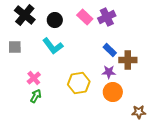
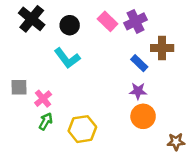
gray square: (15, 47) -> (19, 87), moved
brown cross: (128, 60) -> (162, 48), moved
yellow hexagon: (79, 83) -> (82, 129), moved

